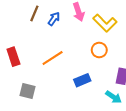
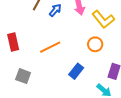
blue rectangle: (82, 80) -> (76, 71), turned -35

